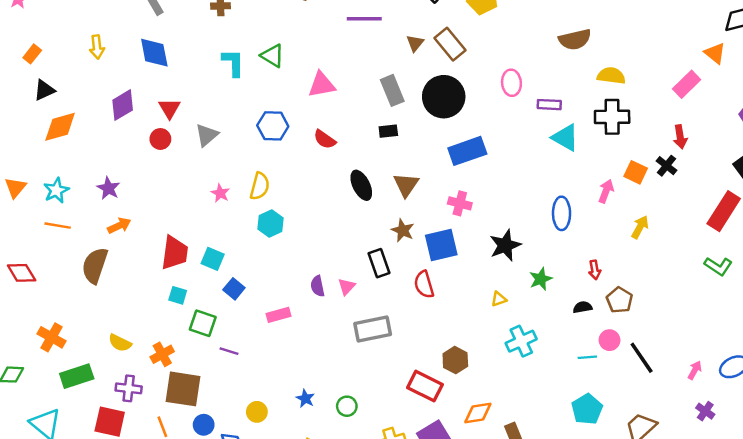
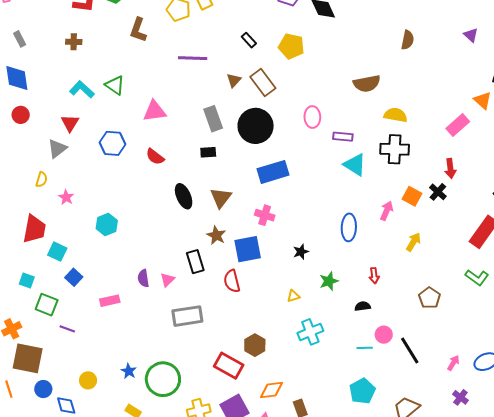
cyan L-shape: (233, 63) -> (82, 89), turned -50
red triangle: (169, 108) -> (70, 123), moved
red circle: (160, 139) -> (21, 115), moved
yellow semicircle: (260, 186) -> (42, 180), moved, size x0.7
black star: (505, 245) -> (301, 252), size x0.6
red trapezoid: (175, 253) -> (34, 229), moved
brown pentagon: (619, 300) -> (430, 298), moved
green circle: (347, 406) -> (163, 379), size x2.0

